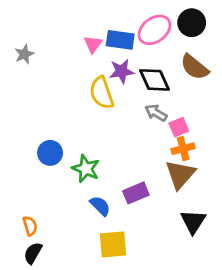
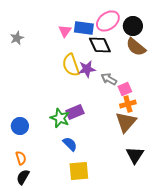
black circle: (192, 23) -> (133, 26), moved
purple star: (122, 71) -> (87, 69), moved
black diamond: (154, 80) -> (100, 45), moved
blue circle: (50, 153) -> (20, 126), moved
purple rectangle: (136, 193) -> (75, 112), moved

